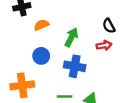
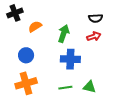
black semicircle: (109, 26) -> (96, 18), turned -56
blue circle: (41, 56) -> (26, 55), moved

